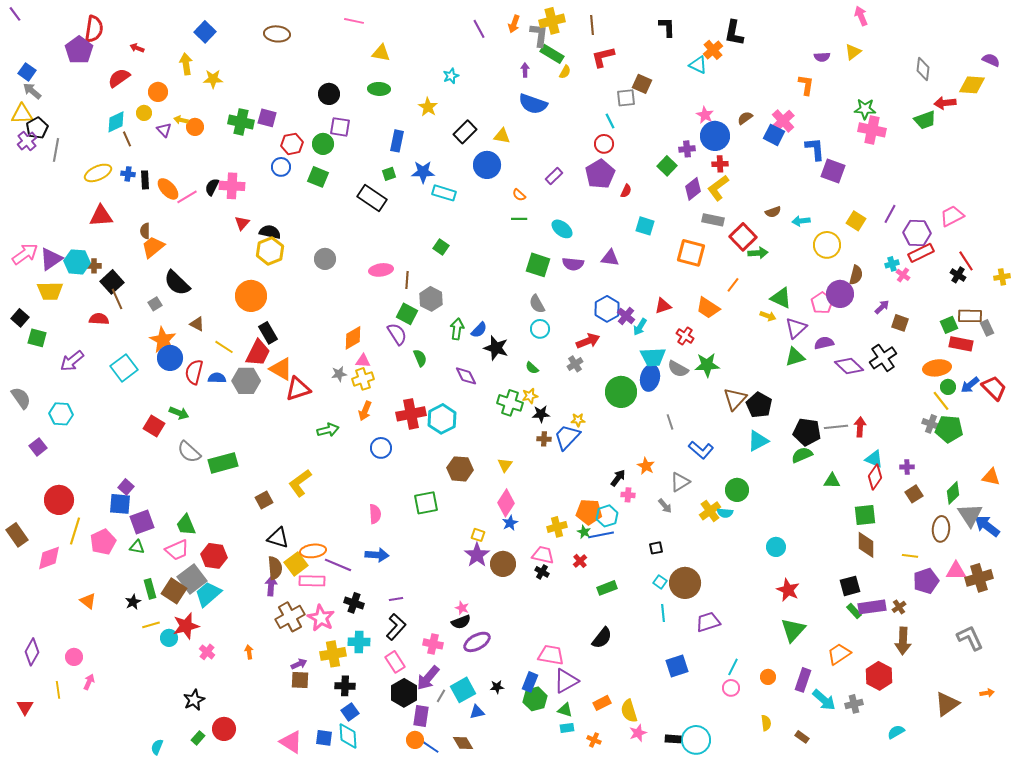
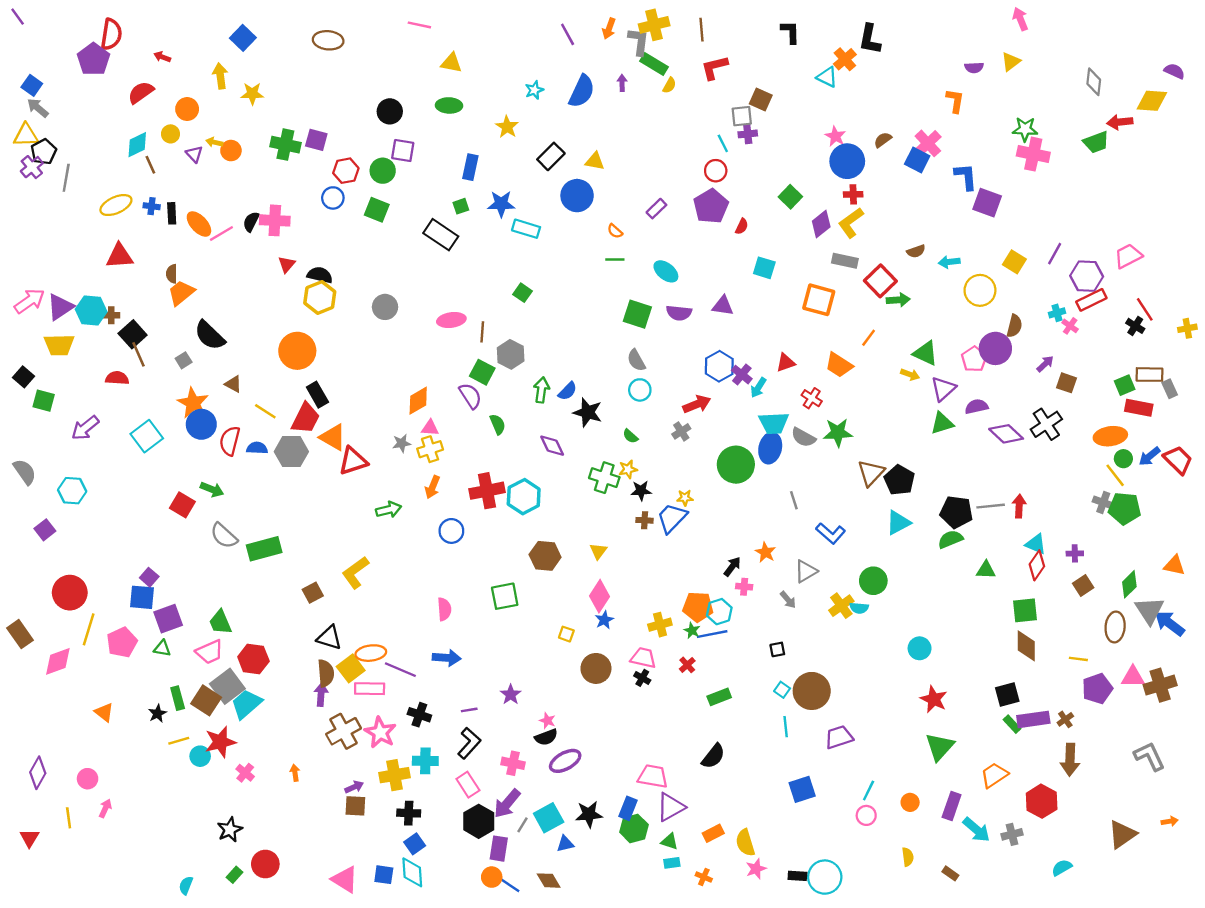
blue semicircle: (533, 104) -> (582, 91), moved, turned -84
purple cross: (687, 149) -> (748, 134), moved
purple star: (477, 555) -> (511, 695), moved, size x0.7
black star: (497, 687) -> (589, 814), size x1.6

